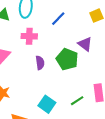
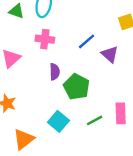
blue line: (58, 19) -> (86, 41), moved
green pentagon: (67, 59) -> (77, 87), moved

